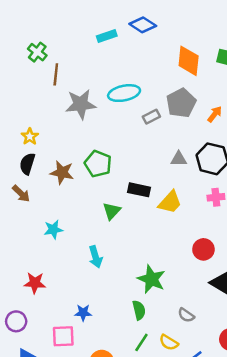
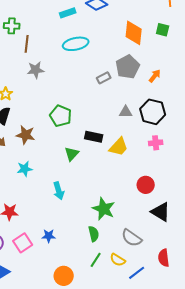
green cross: (37, 52) -> (12, 26), turned -35
cyan ellipse: (124, 93) -> (76, 44), moved
gray star: (81, 104) -> (36, 70), moved, size x0.7
brown star: (62, 172) -> (26, 135), moved
gray semicircle: (186, 315) -> (132, 238), size x1.5
pink square: (63, 336) -> (23, 243), moved, turned -30

